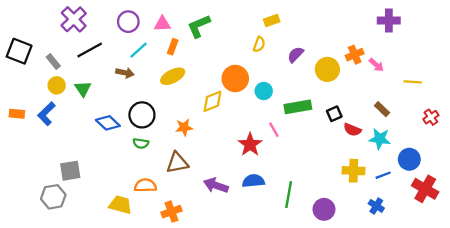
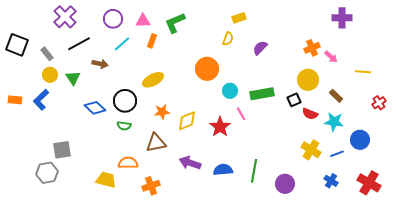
yellow circle: (327, 69) -> (308, 80), moved
brown arrow: (125, 73) -> (100, 64), moved
yellow ellipse: (173, 76) -> (153, 80), moved
cyan circle: (264, 91) -> (230, 91), moved
yellow diamond: (212, 101) -> (187, 121), moved
yellow cross: (354, 171) -> (311, 150), turned 30
blue semicircle: (253, 181) -> (223, 170), moved
red cross: (425, 189) -> (369, 183), moved

